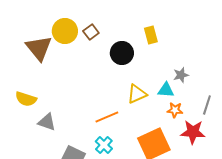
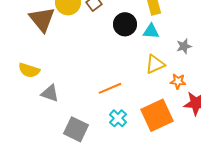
cyan triangle: (166, 90) -> (151, 31), moved
yellow triangle: (137, 94) -> (155, 64), moved
cyan cross: (104, 145) -> (118, 118), moved

